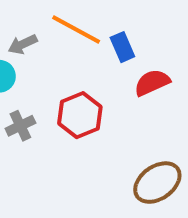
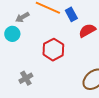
gray cross: (20, 126) -> (26, 78), moved

